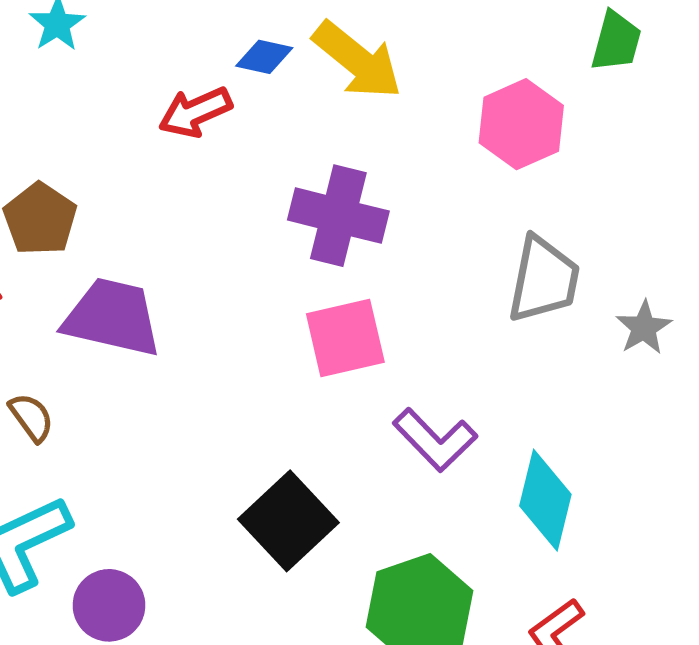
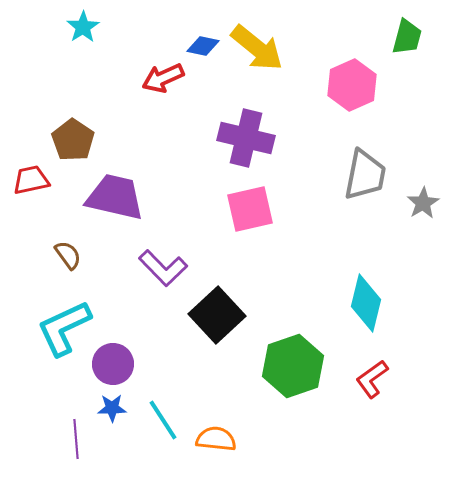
purple L-shape: (435, 440) -> (163, 268), moved

